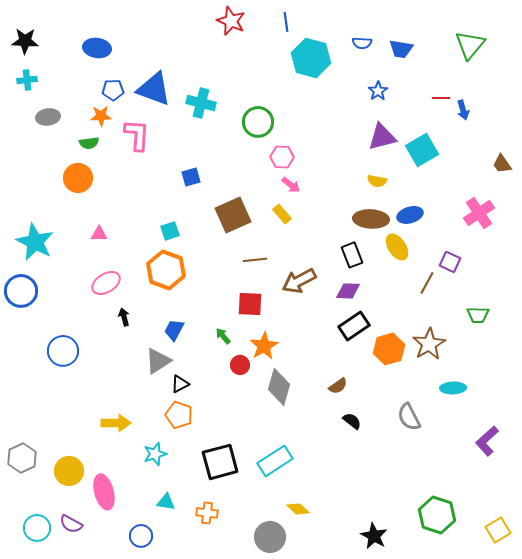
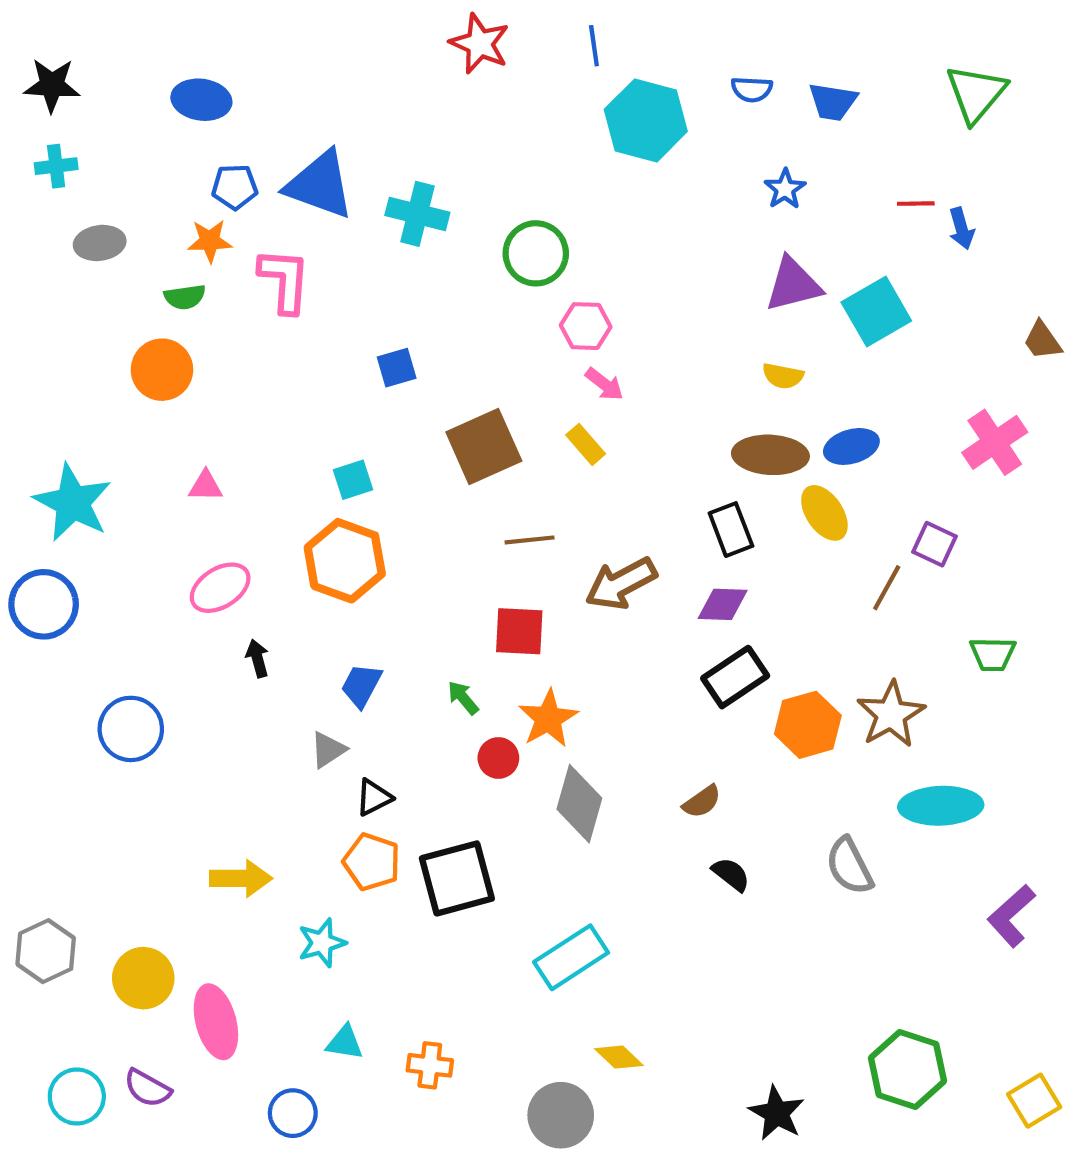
gray triangle: (158, 361) -> (328, 750), size x0.7
cyan ellipse: (453, 388) -> (941, 806), size x1.5
black square: (220, 462) -> (457, 878), moved

